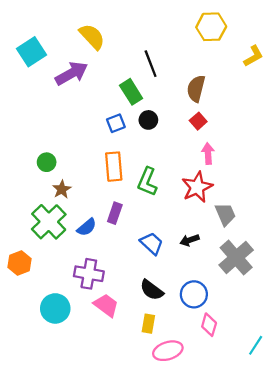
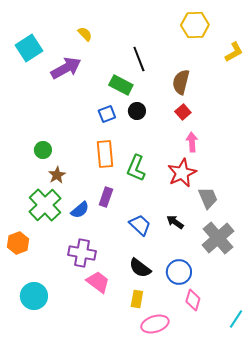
yellow semicircle: (92, 37) -> (85, 34), size x0.6
green rectangle: (131, 92) -> (121, 85), turned -30
black arrow: (190, 240) -> (175, 222), turned 54
cyan circle: (55, 308) -> (34, 296), moved

